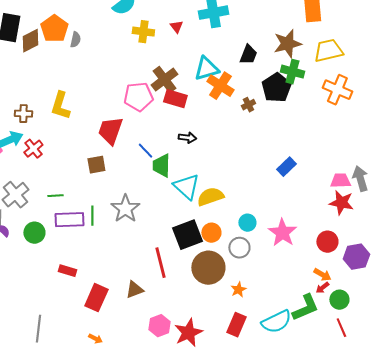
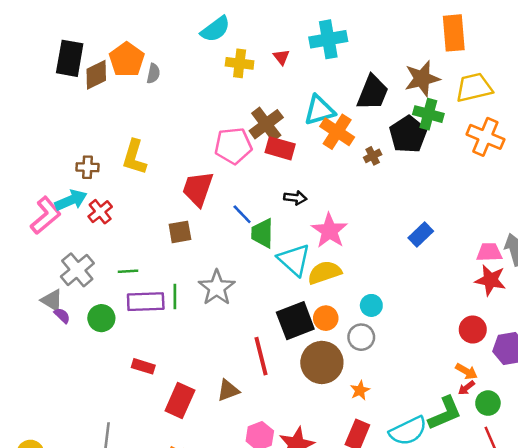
black trapezoid: (248, 55) -> (373, 93), size x1.4
pink star: (282, 233) -> (330, 231), moved

